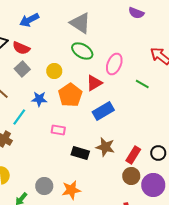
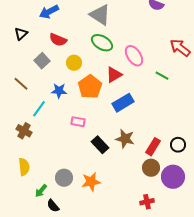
red semicircle: (21, 48) -> (58, 40), moved
pink ellipse: (114, 64) -> (134, 56), turned -55
black rectangle: (80, 153) -> (100, 145), turned 30

